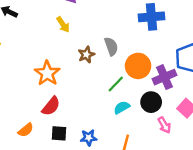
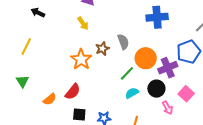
orange star: (47, 73) -> (81, 59), moved
orange semicircle: (26, 130) -> (50, 99), moved

